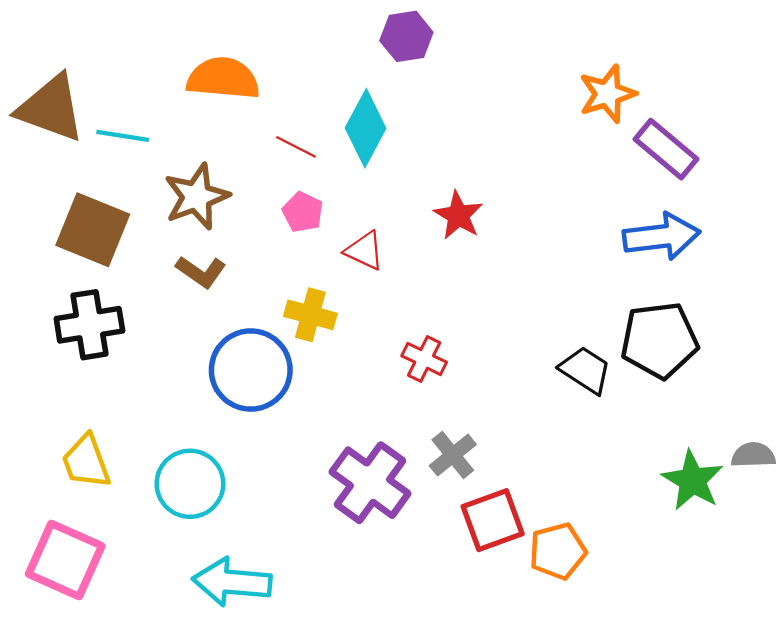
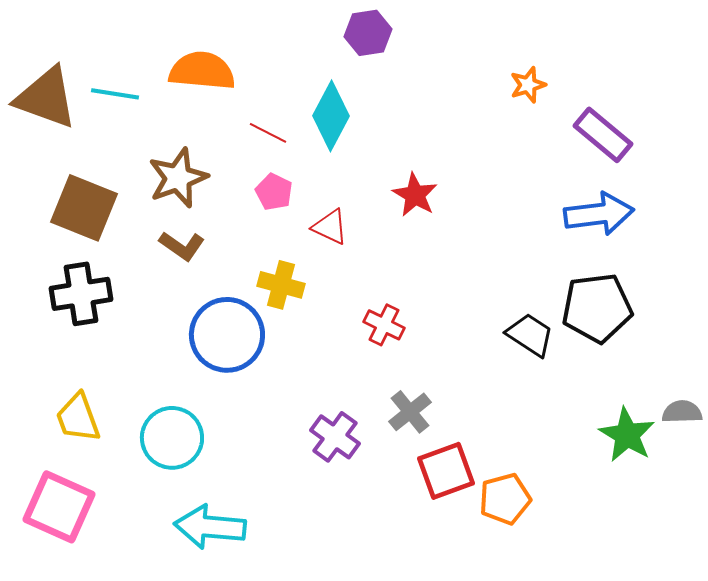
orange star: (607, 94) -> (528, 85), moved, size x0.7
cyan line: (123, 136) -> (115, 94), moved
purple cross: (370, 483) -> (335, 437), size x0.7

